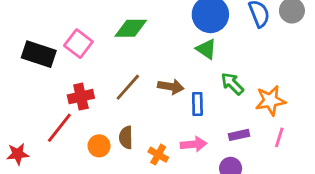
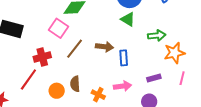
pink square: (78, 44) -> (58, 28), moved
green arrow: (232, 84) -> (157, 36), moved, turned 132

